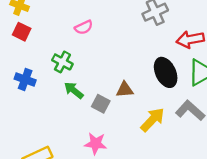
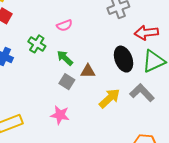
pink semicircle: (84, 27) -> (64, 25), moved
green arrow: (74, 90) -> (65, 58), moved

